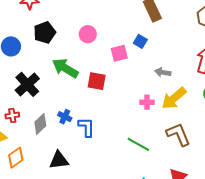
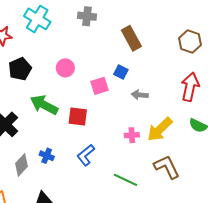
gray arrow: (163, 72) -> (140, 95), moved
blue L-shape: (86, 127) -> (86, 155), moved, turned -125

